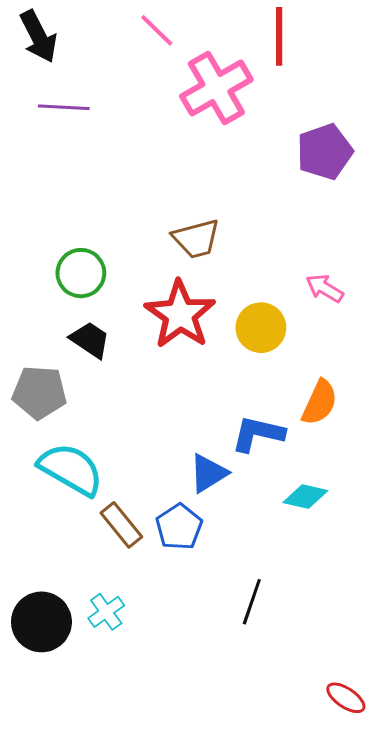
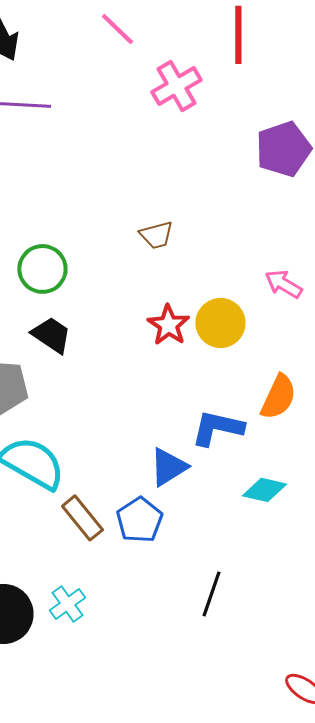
pink cross: (216, 88) -> (176, 86), size x0.7
brown trapezoid: (196, 239) -> (156, 235), size x0.7
red star: (180, 315) -> (168, 325), moved, size x0.6

